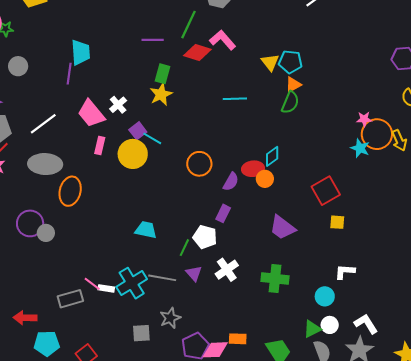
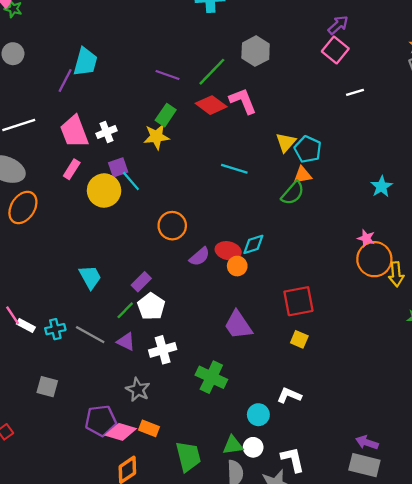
cyan star: (360, 148) -> (381, 187), moved
purple rectangle: (223, 213) -> (141, 282), moved
cyan trapezoid: (146, 230) -> (90, 277), turned 30
purple triangle: (194, 273) -> (126, 342), turned -42
cyan cross: (132, 283) -> (55, 329), size x0.6
gray star: (170, 318) -> (138, 390), moved, turned 30

